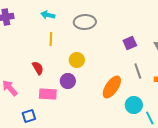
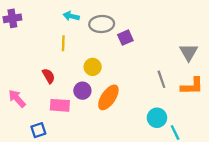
cyan arrow: (48, 15) -> (71, 16), moved
purple square: (130, 43) -> (125, 38), moved
orange ellipse: (112, 87) -> (108, 97), moved

